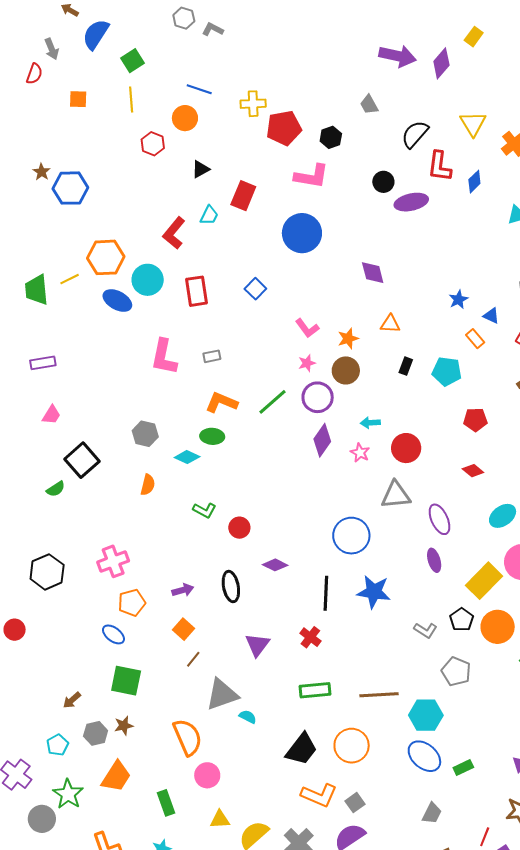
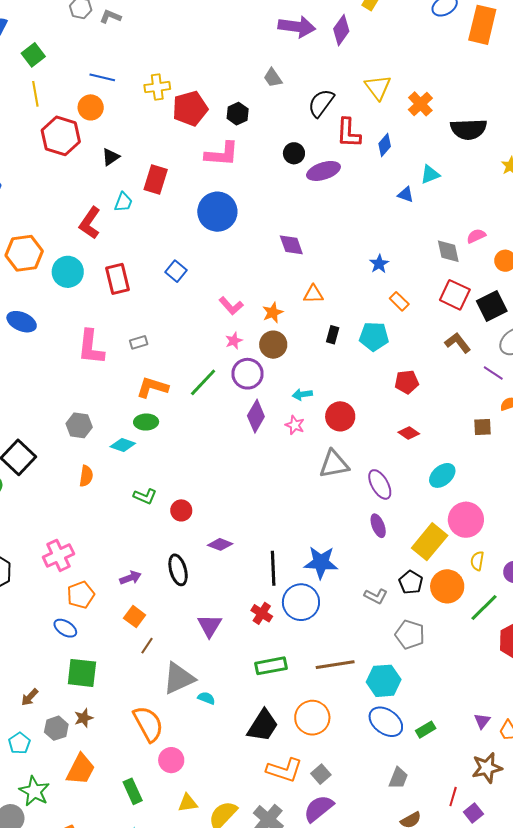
red hexagon: (153, 144) -> (61, 136), size x1.6
blue ellipse: (117, 301) -> (22, 322), moved
blue triangle: (491, 316) -> (406, 194), moved
blue circle: (351, 536) -> (301, 602), moved

